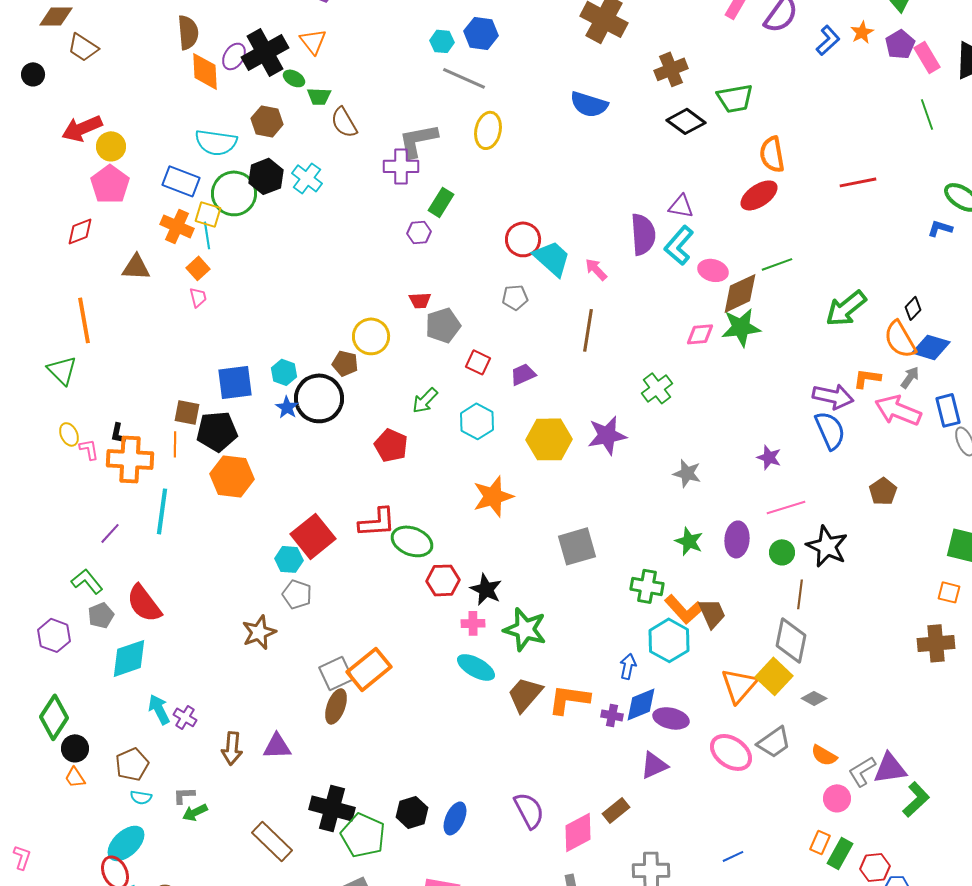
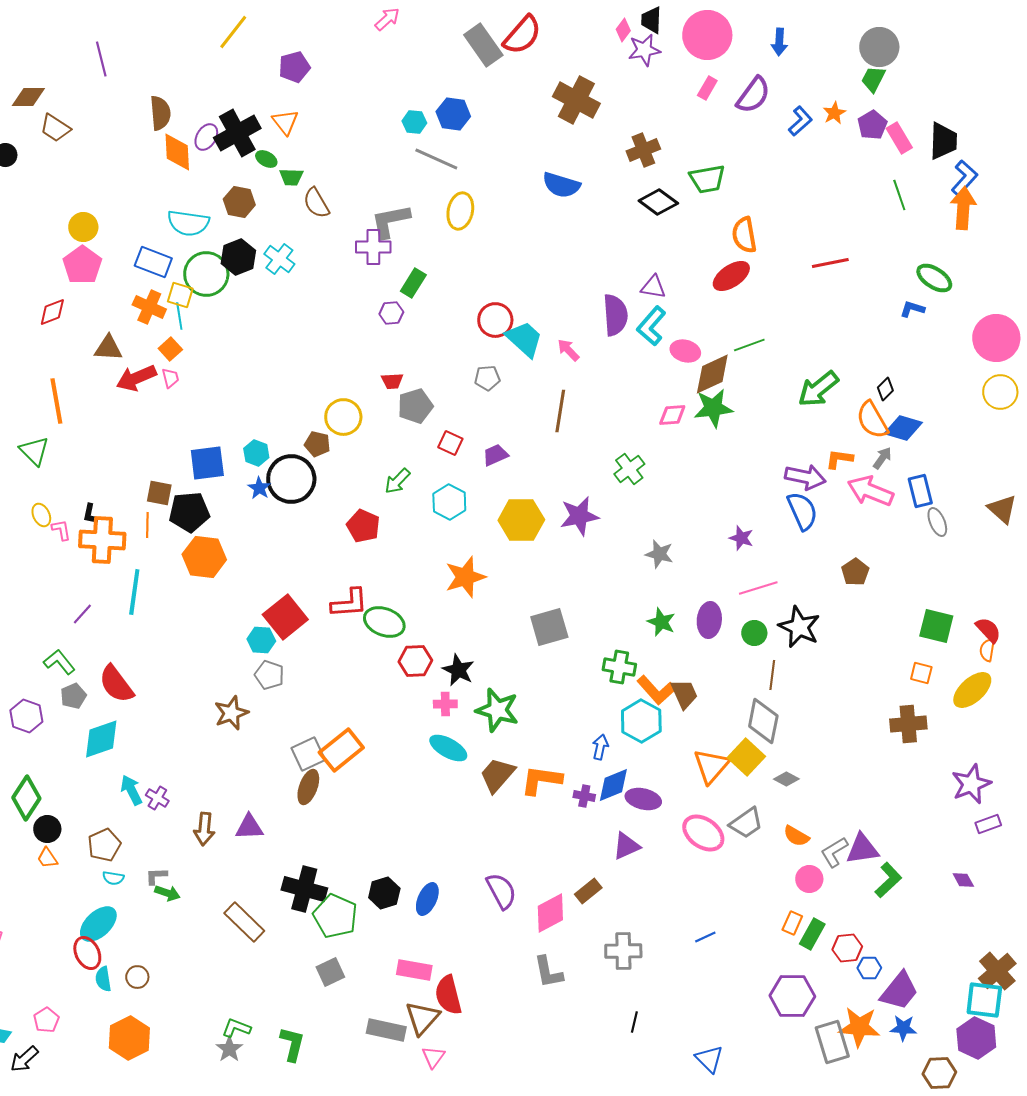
red arrow: (82, 128) -> (136, 378), moved
green arrow: (195, 812) -> (167, 893), turned -135

